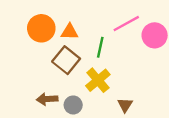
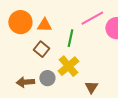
brown square: (66, 60) -> (41, 49), size x0.7
gray circle: (73, 105) -> (47, 78), moved

